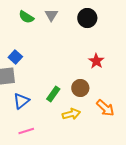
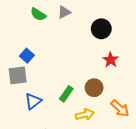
gray triangle: (51, 15) -> (64, 12), turned 32
black circle: (87, 18) -> (101, 29), moved

